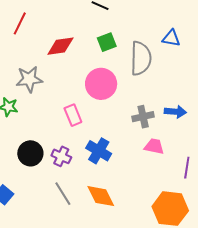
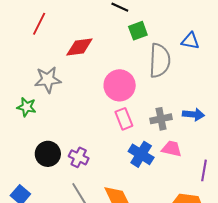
green square: (107, 42) -> (138, 31), moved
pink rectangle: (73, 115) -> (124, 119), moved
blue cross: (99, 151) -> (141, 154), moved

